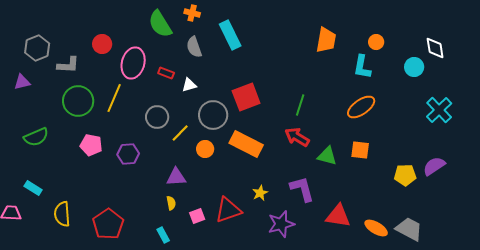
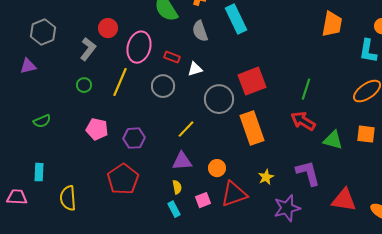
gray L-shape: (68, 65) -> (88, 49), moved, turned -55
green circle: (78, 101) -> (84, 85), size x0.5
gray circle: (157, 117) -> (163, 86), moved
yellow line: (180, 133) -> (186, 129), moved
green semicircle: (36, 137) -> (42, 121), size x0.7
orange rectangle: (246, 144) -> (252, 128), turned 44
orange circle: (205, 149) -> (217, 168), moved
cyan rectangle: (33, 188) -> (39, 172), turned 60
red pentagon: (108, 224) -> (123, 179), moved
cyan rectangle: (163, 235) -> (174, 209), moved

